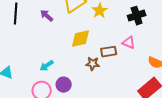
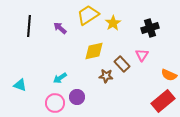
pink triangle: (129, 43) -> (142, 55), turned 40
brown rectangle: (109, 52) -> (122, 64), turned 56

